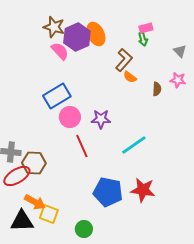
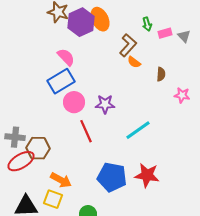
pink rectangle: (146, 28) -> (165, 33), moved
pink semicircle: (60, 51) -> (66, 57), moved
pink star: (178, 80) -> (182, 95), moved
orange arrow: (35, 202) -> (61, 180), moved

